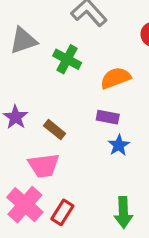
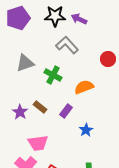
purple rectangle: (108, 117) -> (66, 111), moved, turned -64
brown rectangle: (55, 130) -> (40, 107), moved

